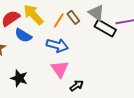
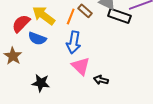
blue arrow: (57, 45) -> (74, 42), turned 95
black arrow: (77, 86) -> (101, 80), turned -120

